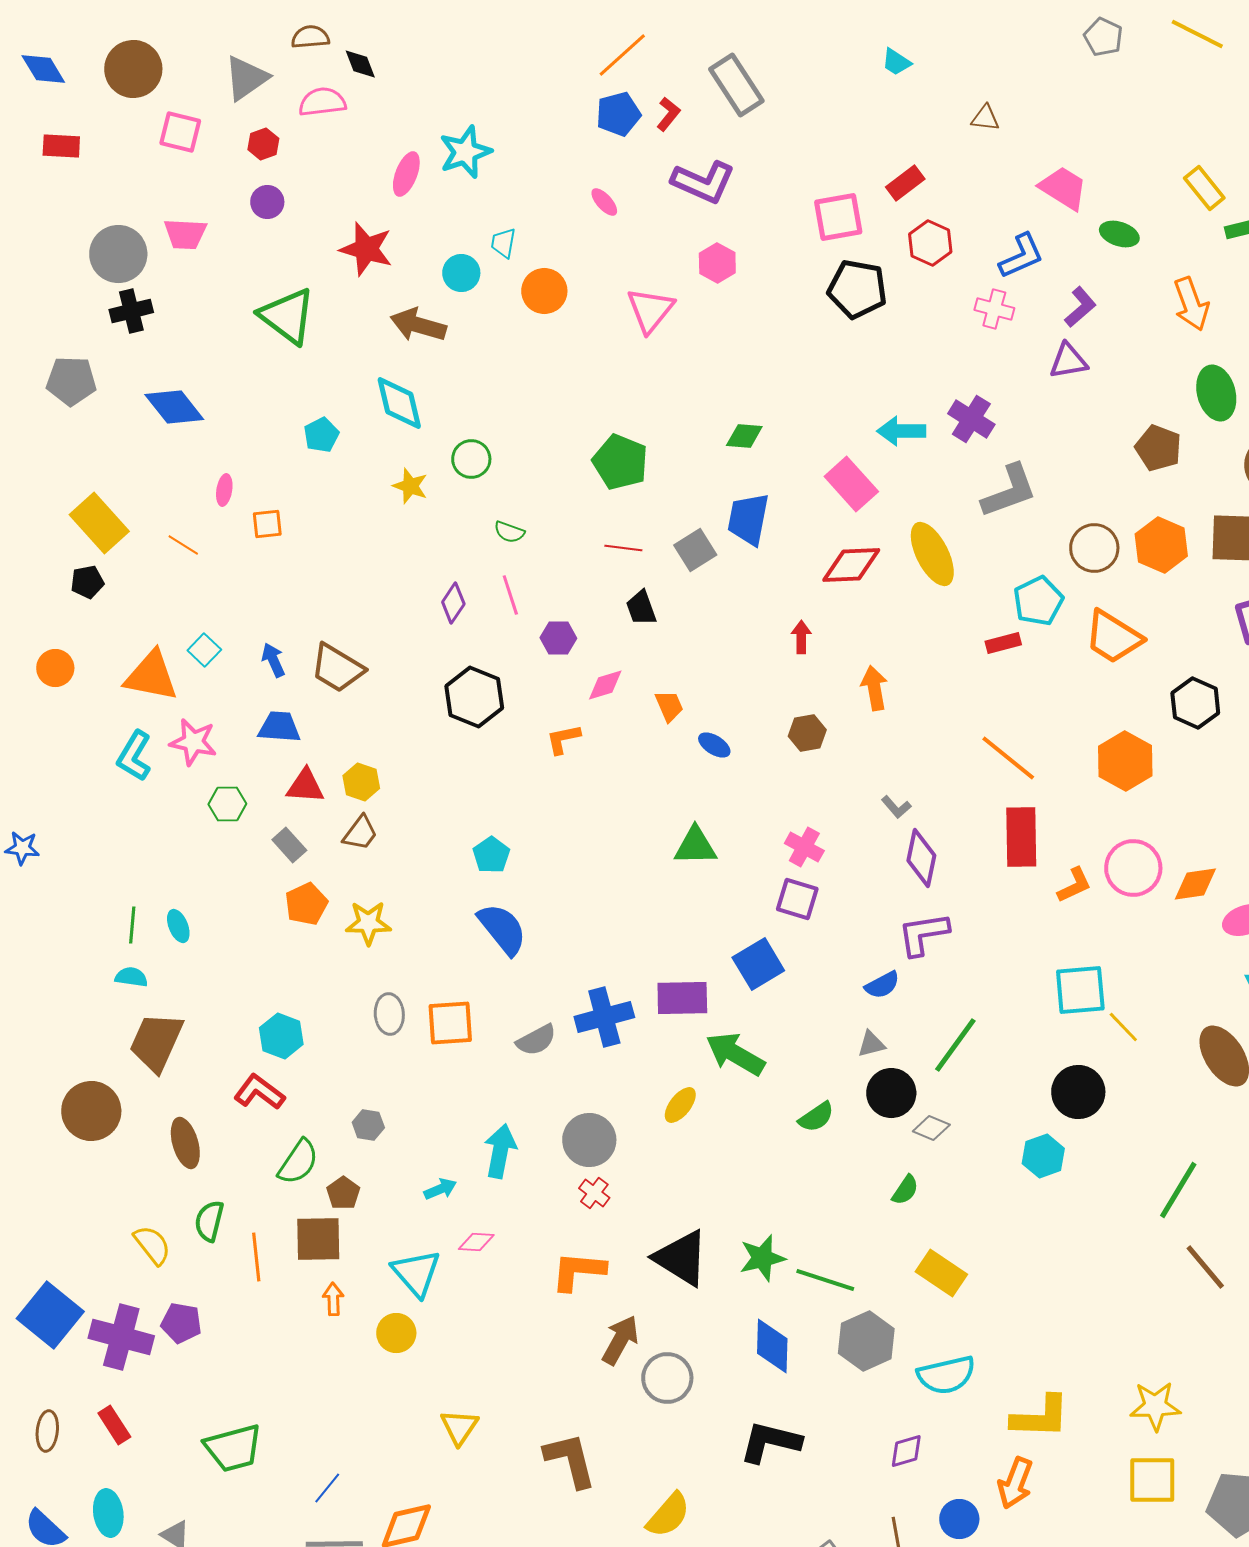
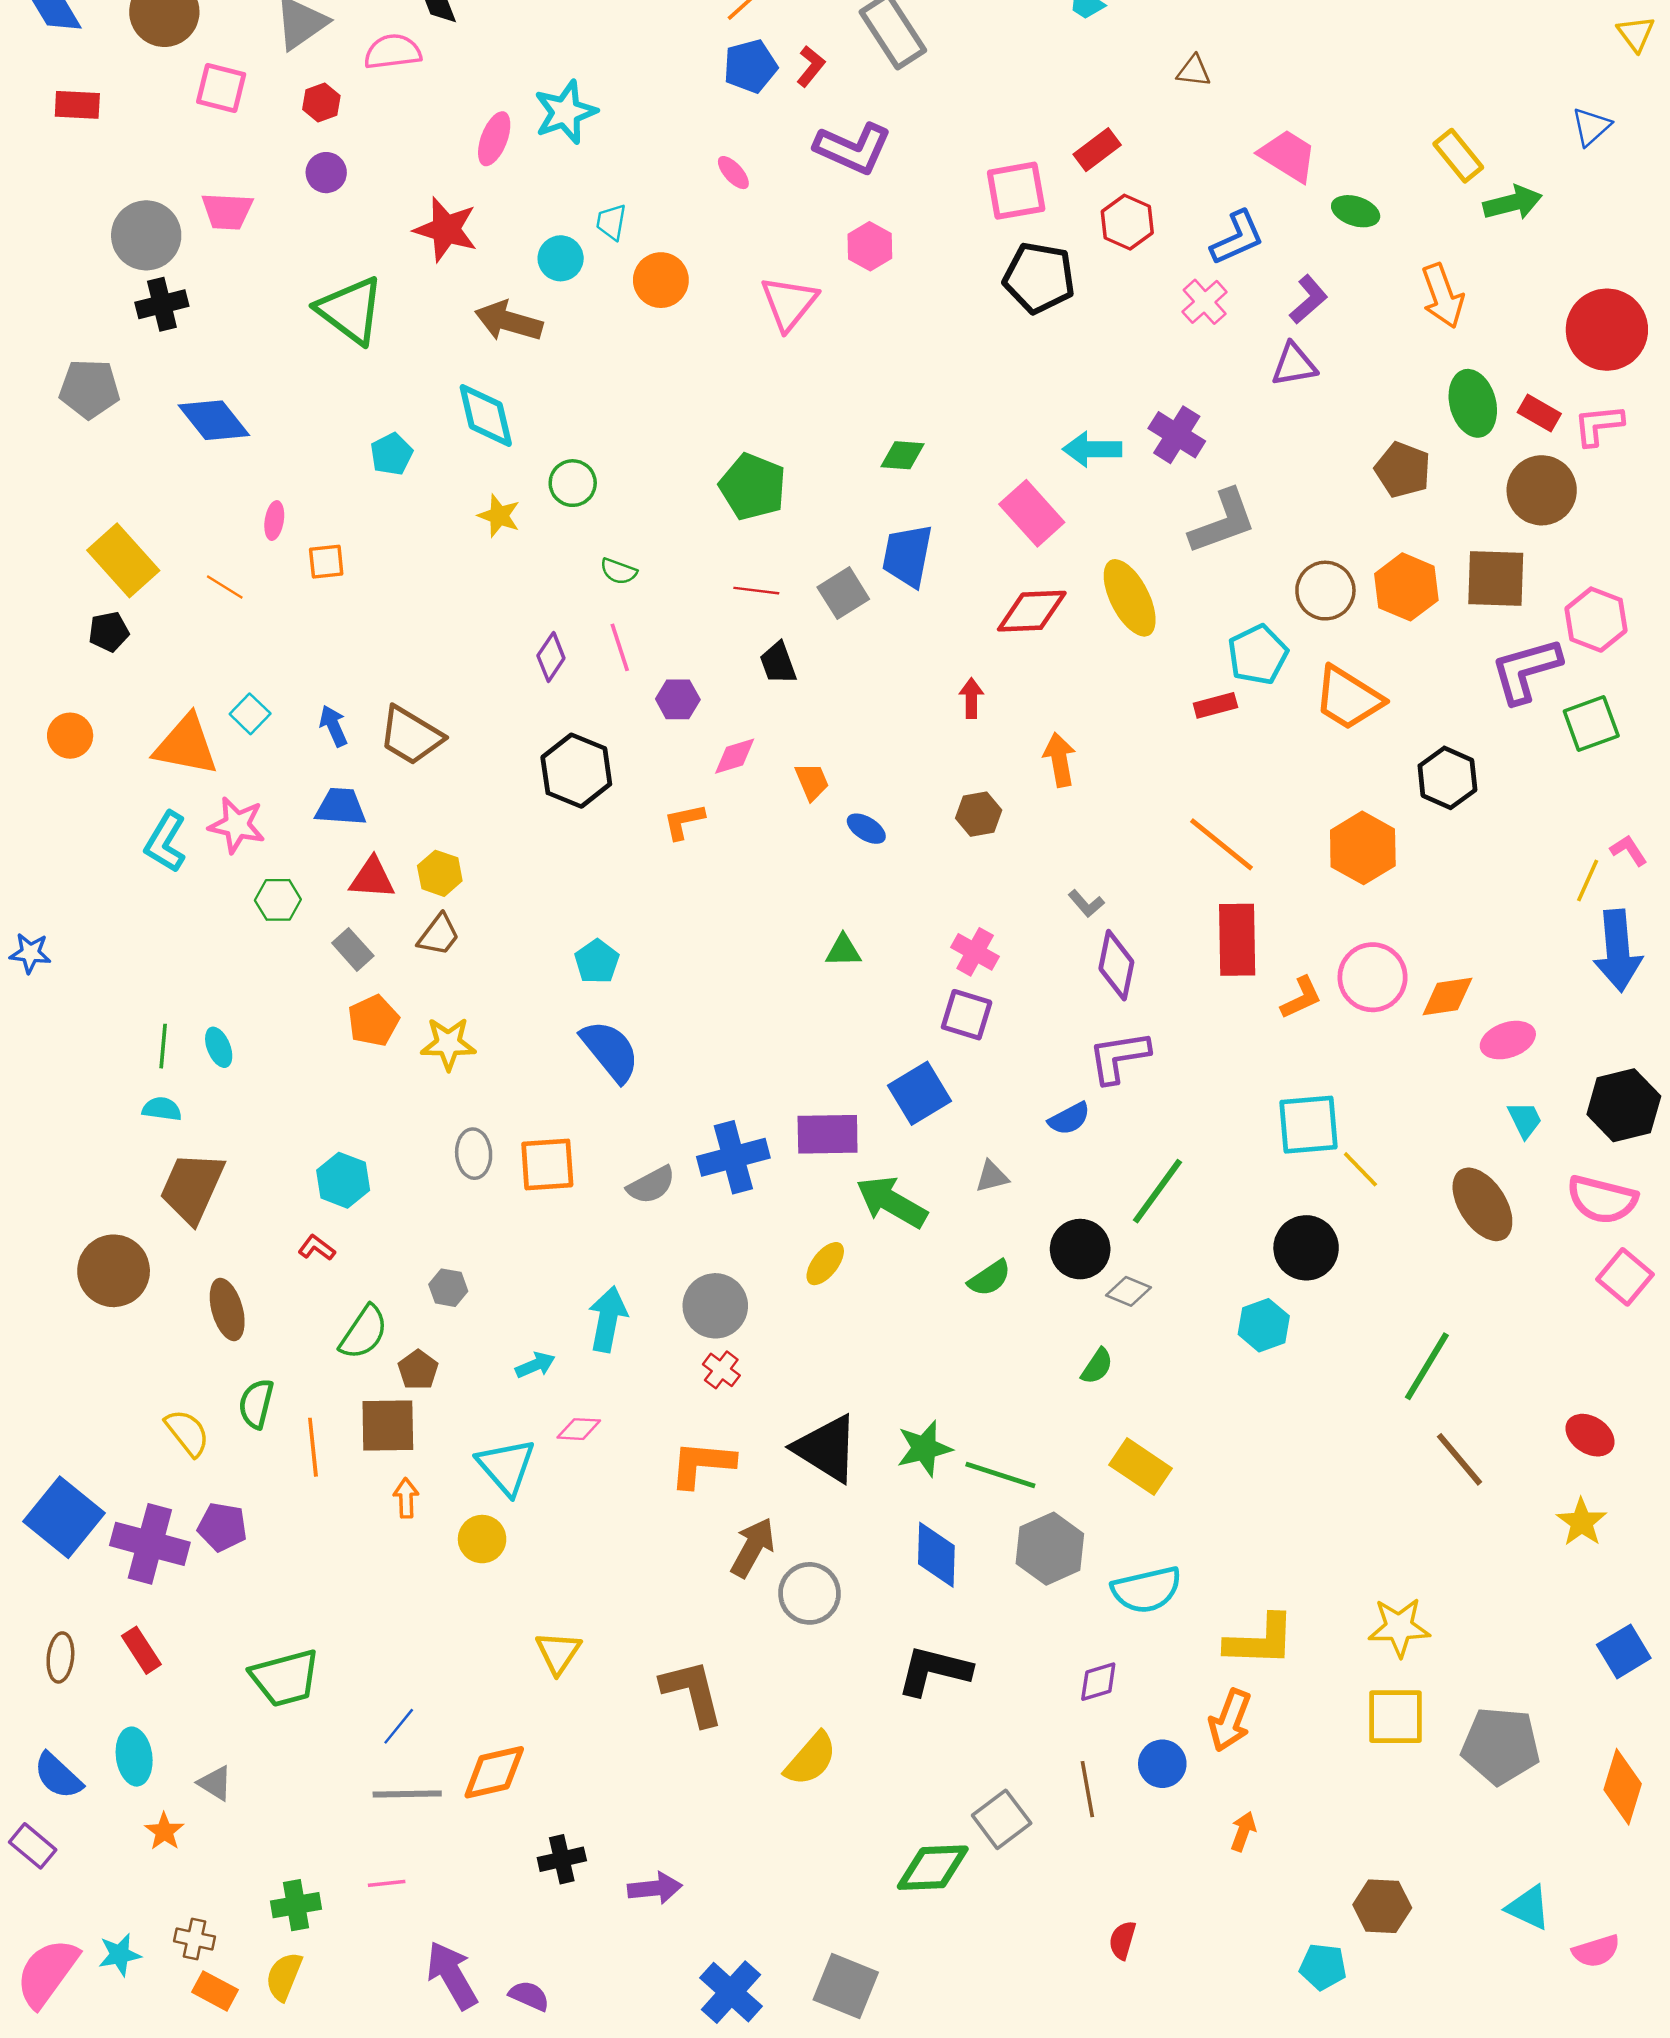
pink cross: (994, 309) -> (1205, 302), turned 33
green triangle: (695, 846) -> (843, 951), size x0.7
gray triangle: (871, 1044) -> (992, 1177), moved
red L-shape: (259, 1092) -> (317, 1248), size x0.6

